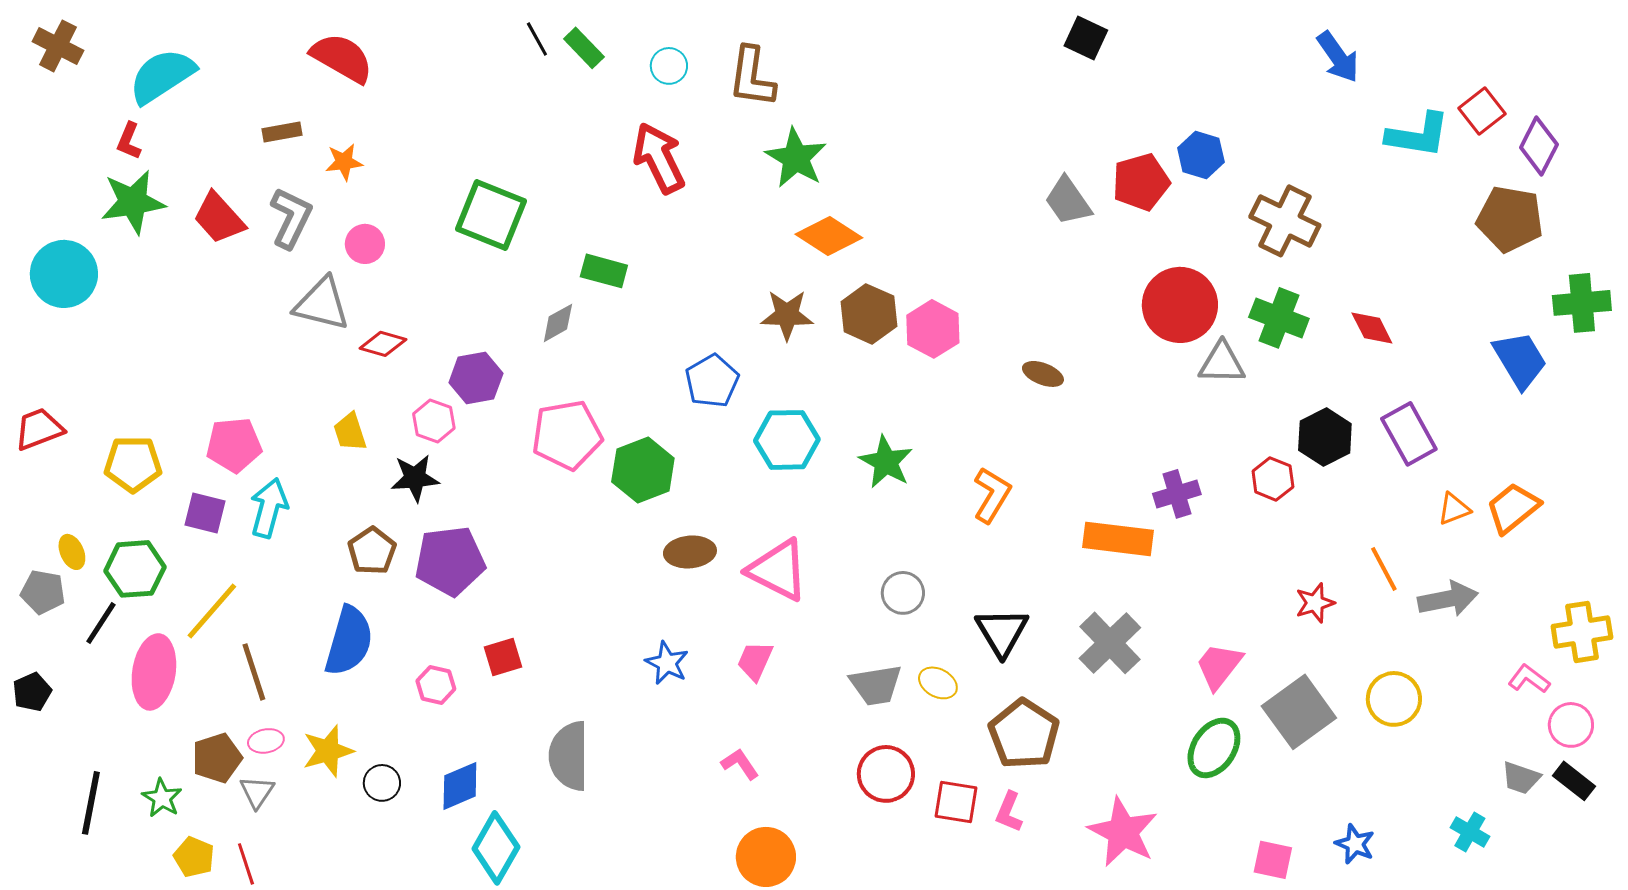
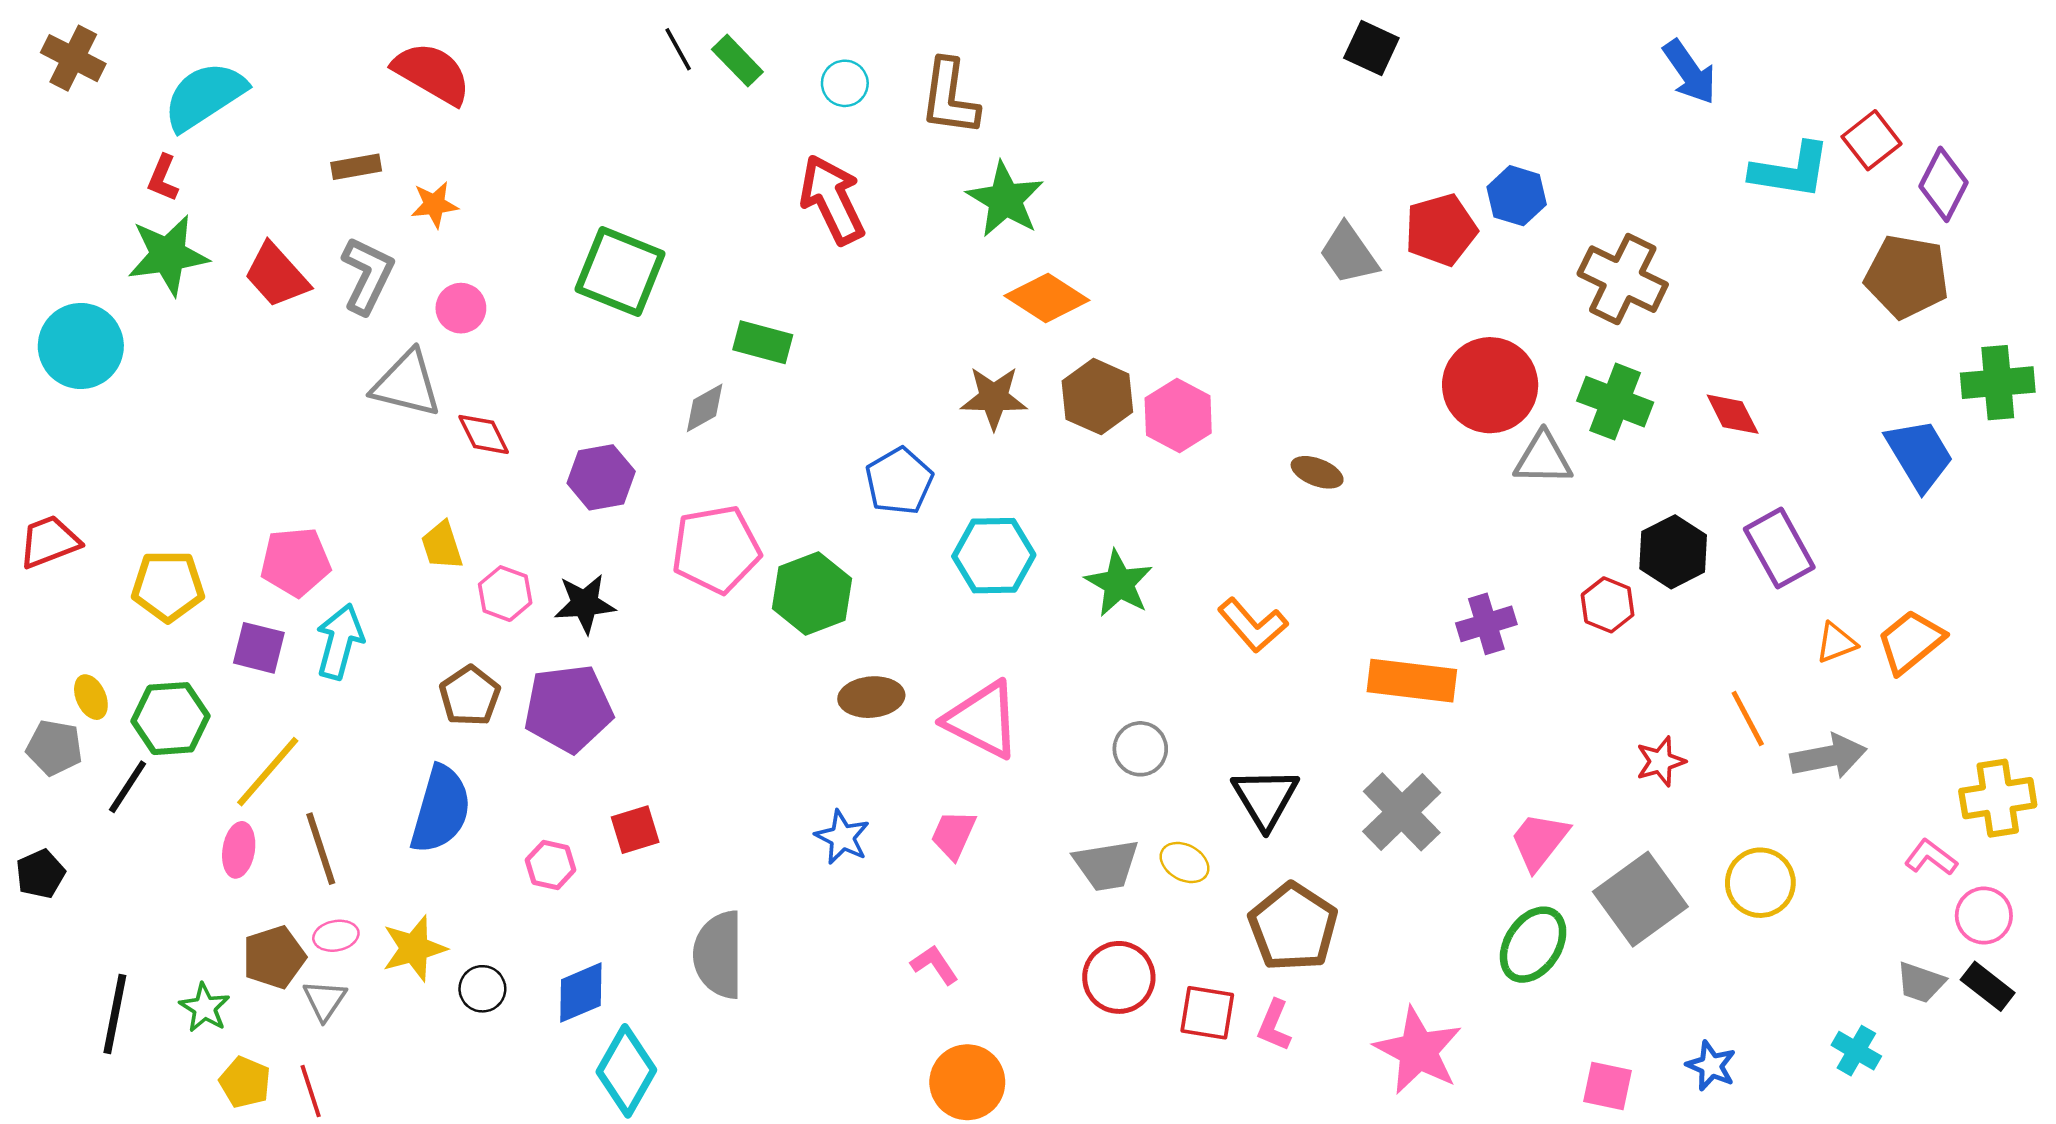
red diamond: (383, 344) -> (484, 434), turned 48
pink hexagon: (434, 421) -> (505, 594), moved
black star: (415, 478) -> (585, 604), moved
orange L-shape: (992, 495) -> (1253, 625), turned 108
pink ellipse: (154, 672) -> (239, 850), moved, size x0.6

